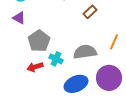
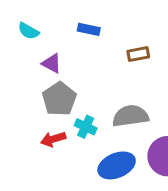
brown rectangle: (90, 12) -> (138, 54), turned 32
purple triangle: (19, 18) -> (52, 63), moved

